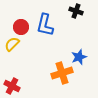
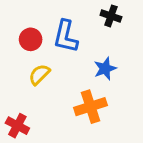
yellow semicircle: (12, 44) -> (39, 74), moved
blue star: (79, 57) -> (105, 69), moved

